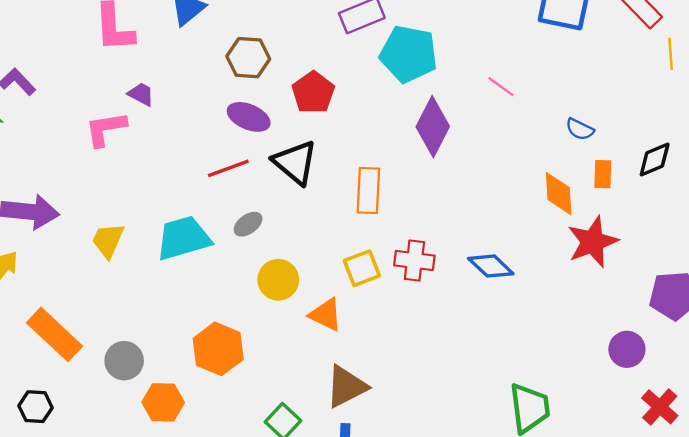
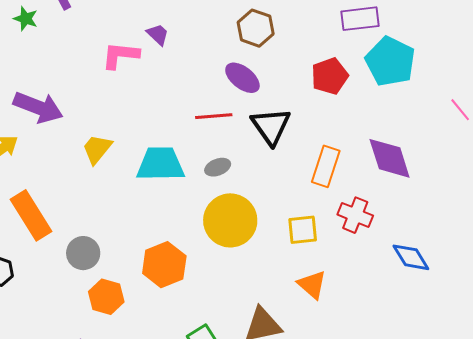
red pentagon: (313, 93) -> (330, 76), moved
purple diamond: (433, 127) -> (390, 158), moved, turned -60
red cross: (414, 260) -> (355, 215), moved
yellow circle: (278, 280) -> (230, 220), size x1.5
orange triangle: (326, 315) -> (312, 285), moved

